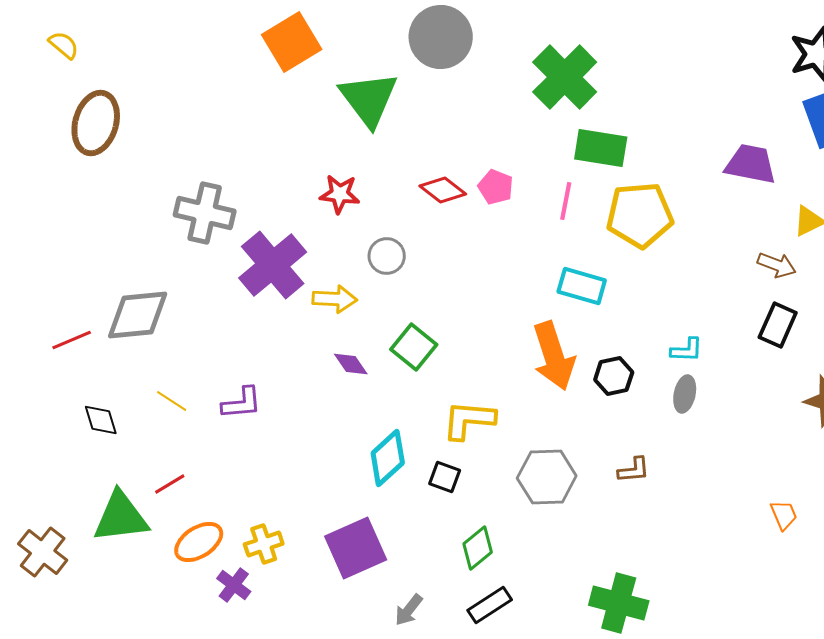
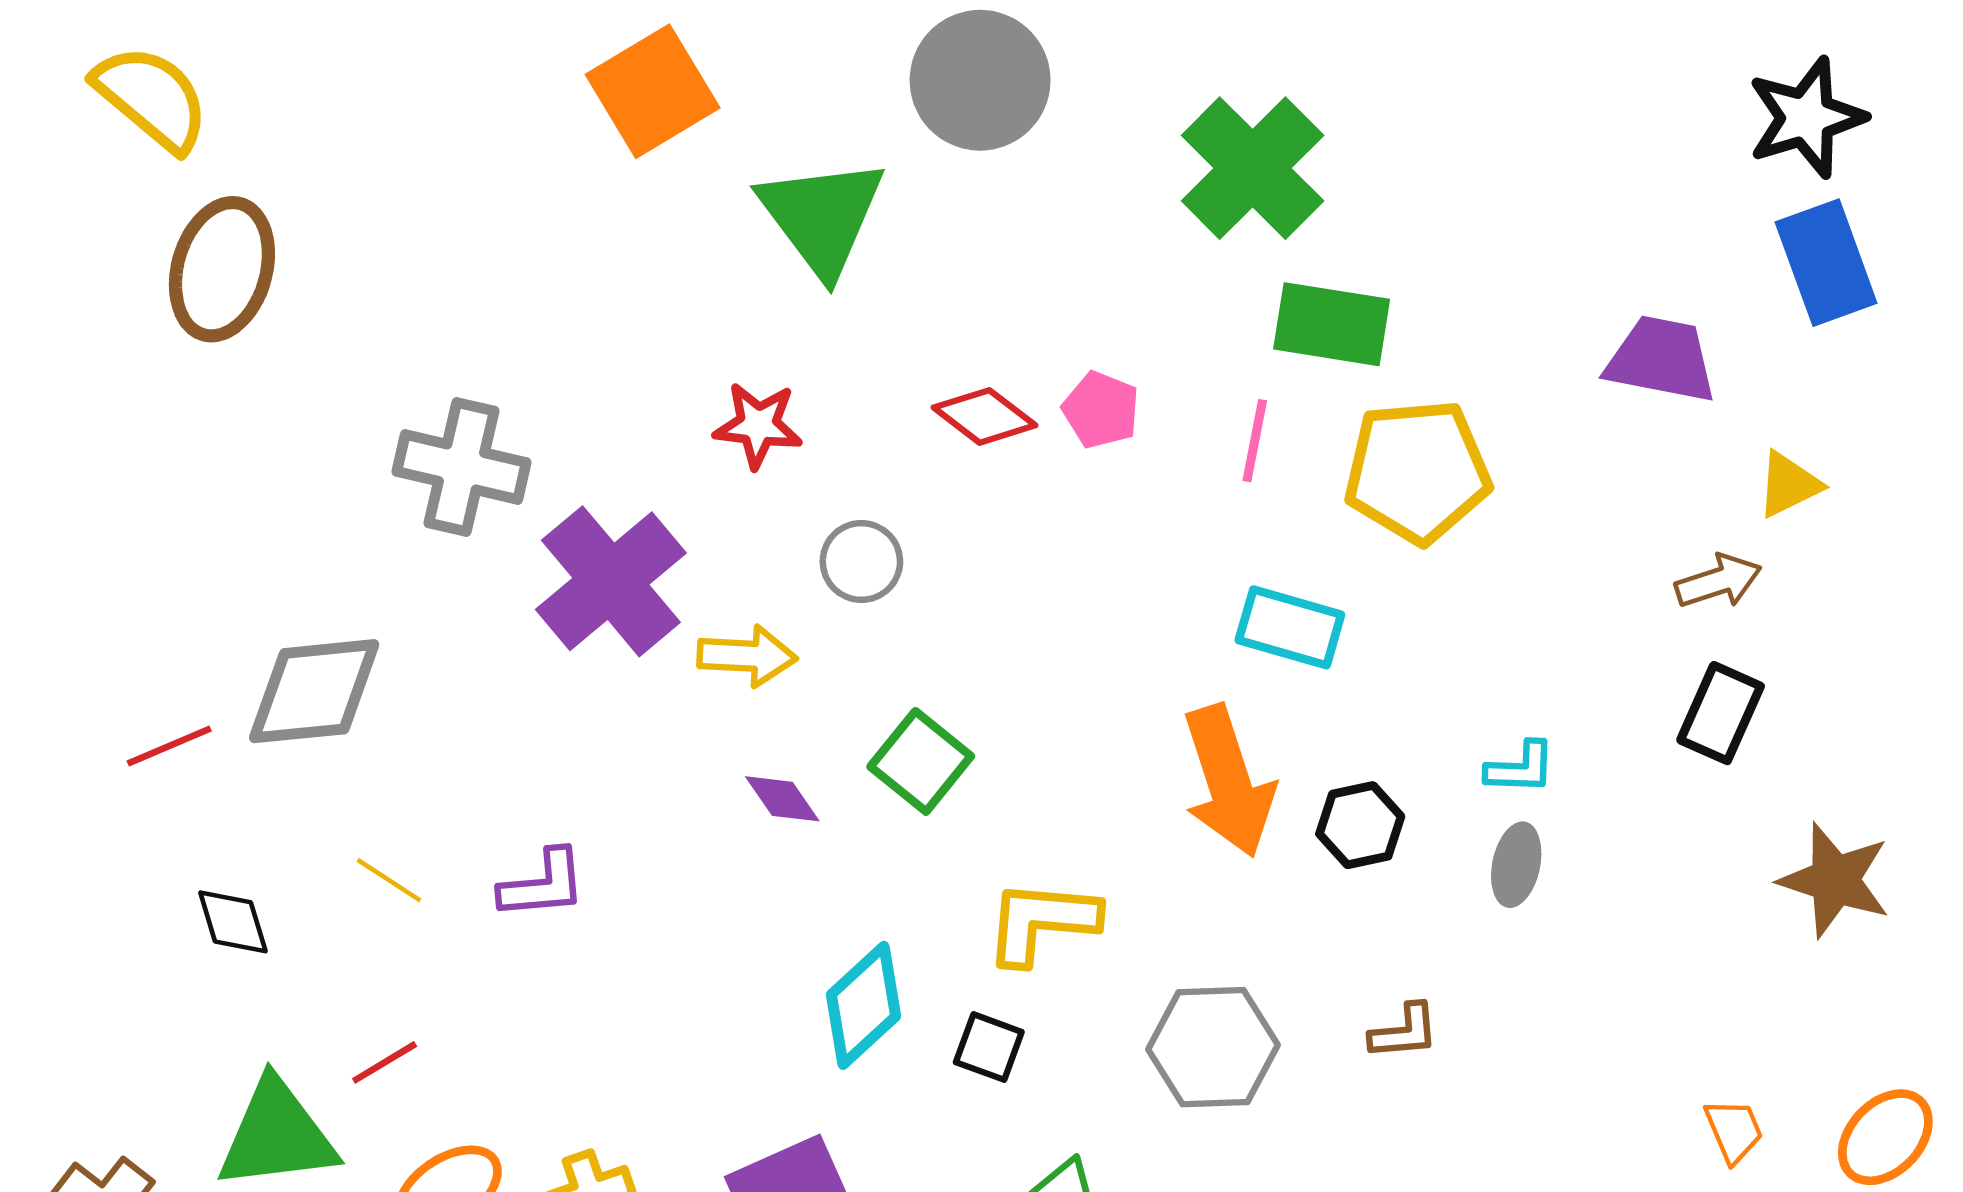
yellow semicircle: (64, 45) -> (152, 98), size x1.8
brown arrow: (777, 265) -> (1718, 581), turned -39

